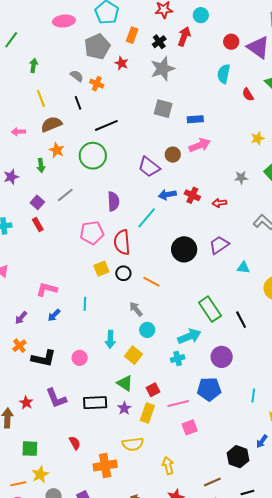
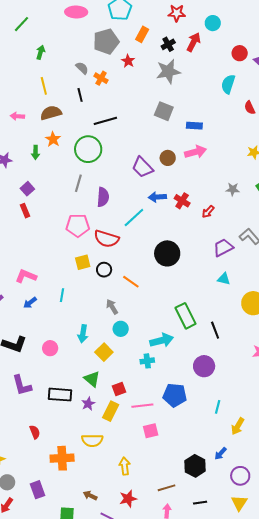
gray line: (65, 195) -> (78, 183), moved, turned -42
red arrow: (219, 203) -> (208, 212), turned -48
red semicircle: (122, 242) -> (106, 239), turned -75
purple trapezoid: (219, 245) -> (223, 248), moved
purple circle: (222, 357) -> (204, 366), moved

